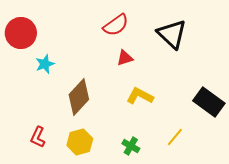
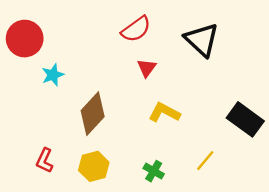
red triangle: (125, 58) -> (147, 68), turned -36

